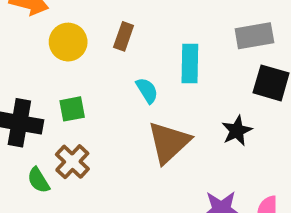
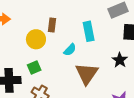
yellow circle: (68, 42) -> (36, 39), moved
cyan semicircle: (147, 90) -> (70, 50), turned 88

